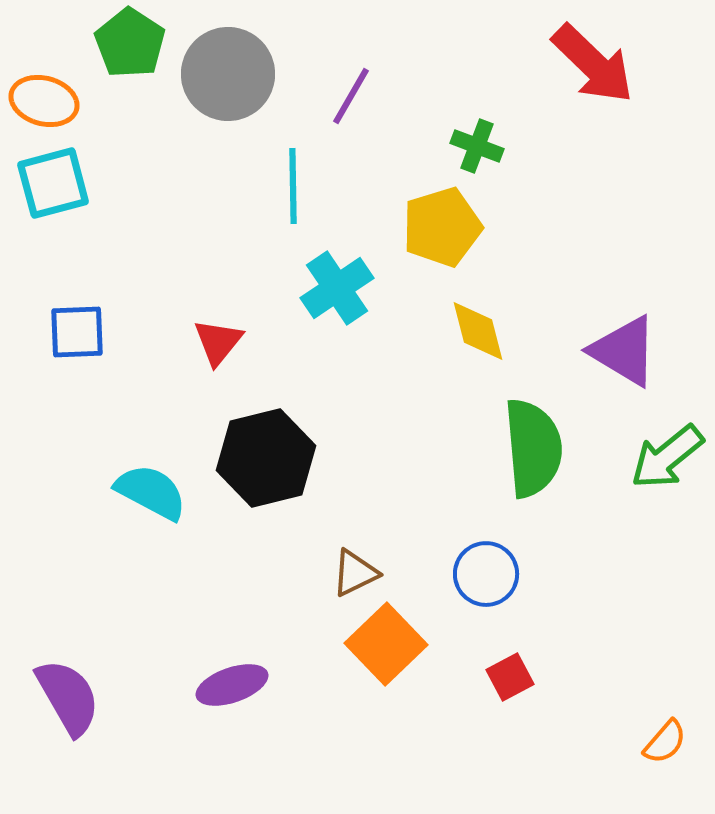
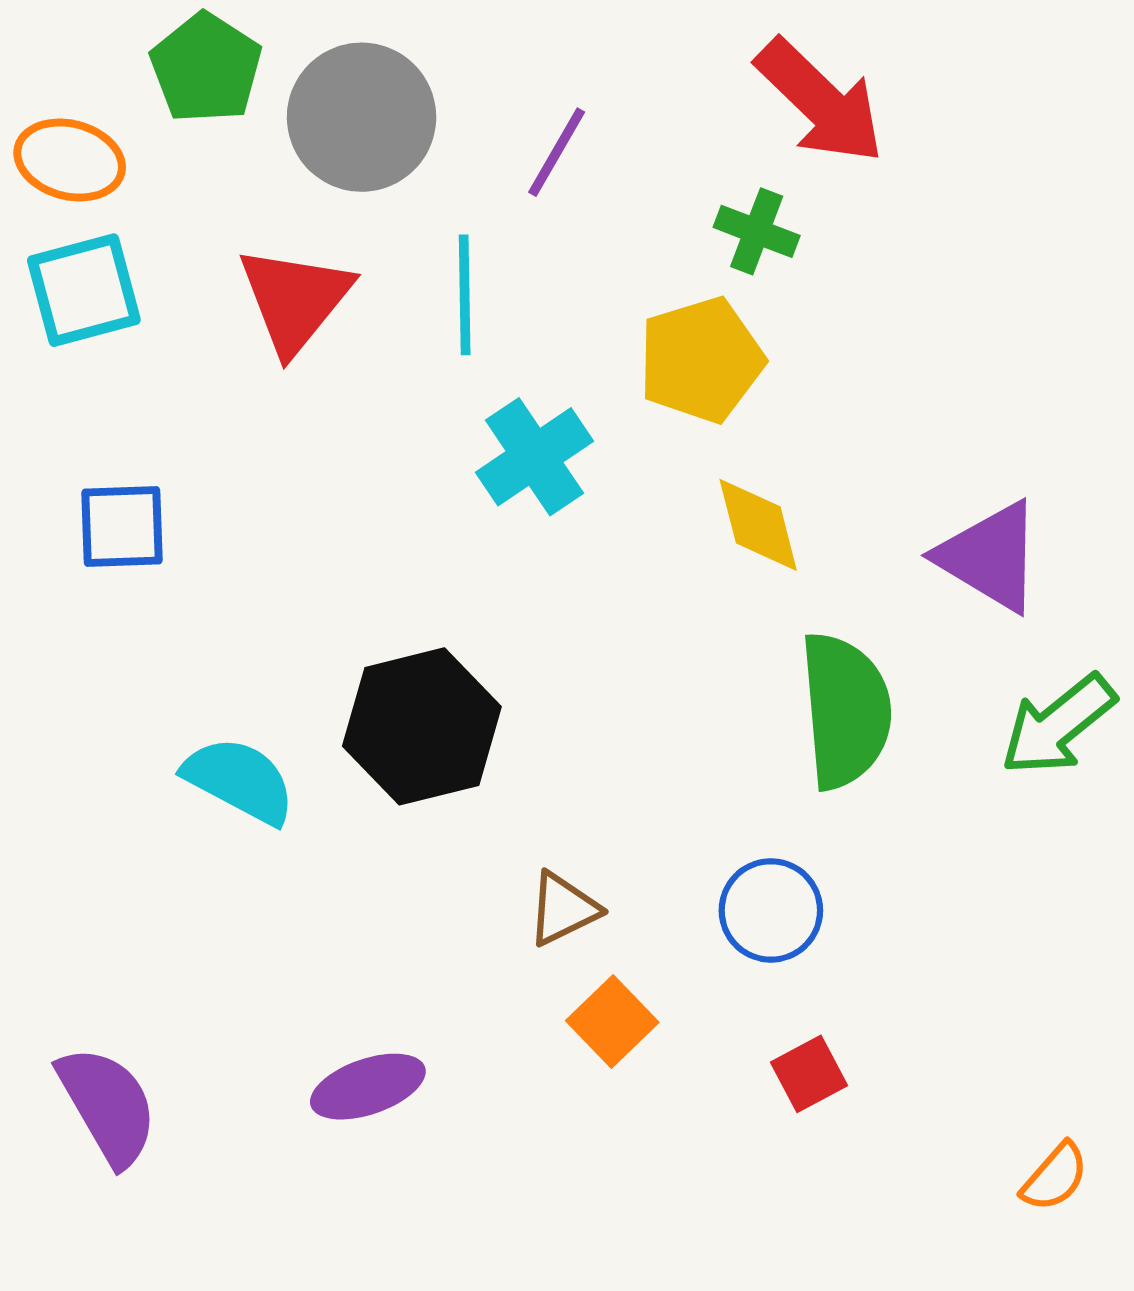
red arrow: (593, 64) -> (820, 101), moved
red triangle: (218, 342) -> (295, 300), moved, size x1.5
orange square: (386, 644) -> (612, 1022), size x0.7

